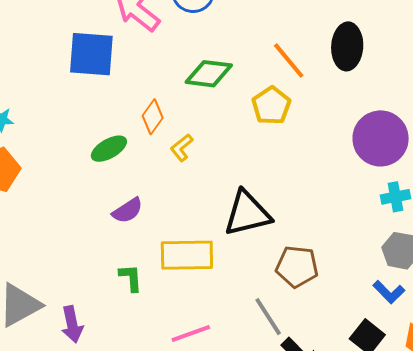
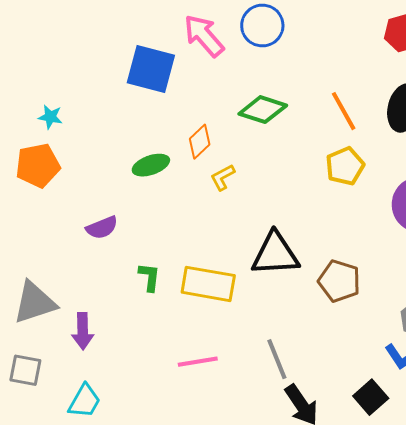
yellow pentagon: (271, 106) -> (345, 166), moved
purple semicircle: (128, 211) -> (102, 228), moved
brown pentagon: (297, 267) -> (339, 281), moved
green L-shape: (131, 278) -> (149, 277), moved

